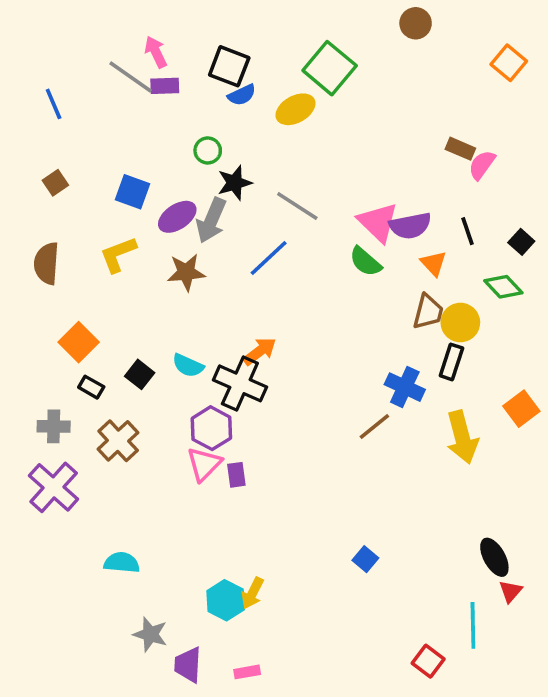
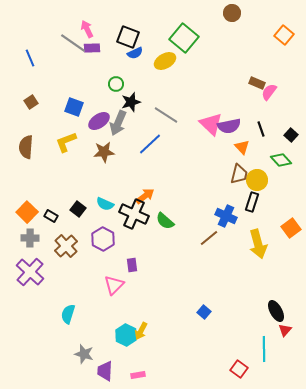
green semicircle: (365, 262) -> (165, 221), moved
orange square: (79, 342) -> (27, 212), moved
purple hexagon: (211, 428) -> (103, 239), moved
pink triangle: (204, 464) -> (114, 285), moved
cyan semicircle: (122, 563) -> (68, 314), turned -78

